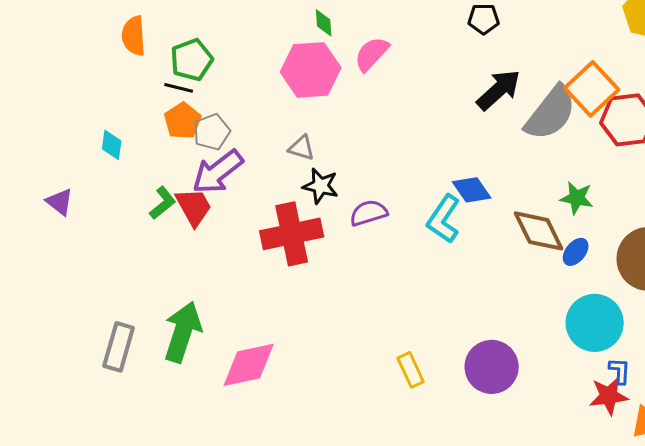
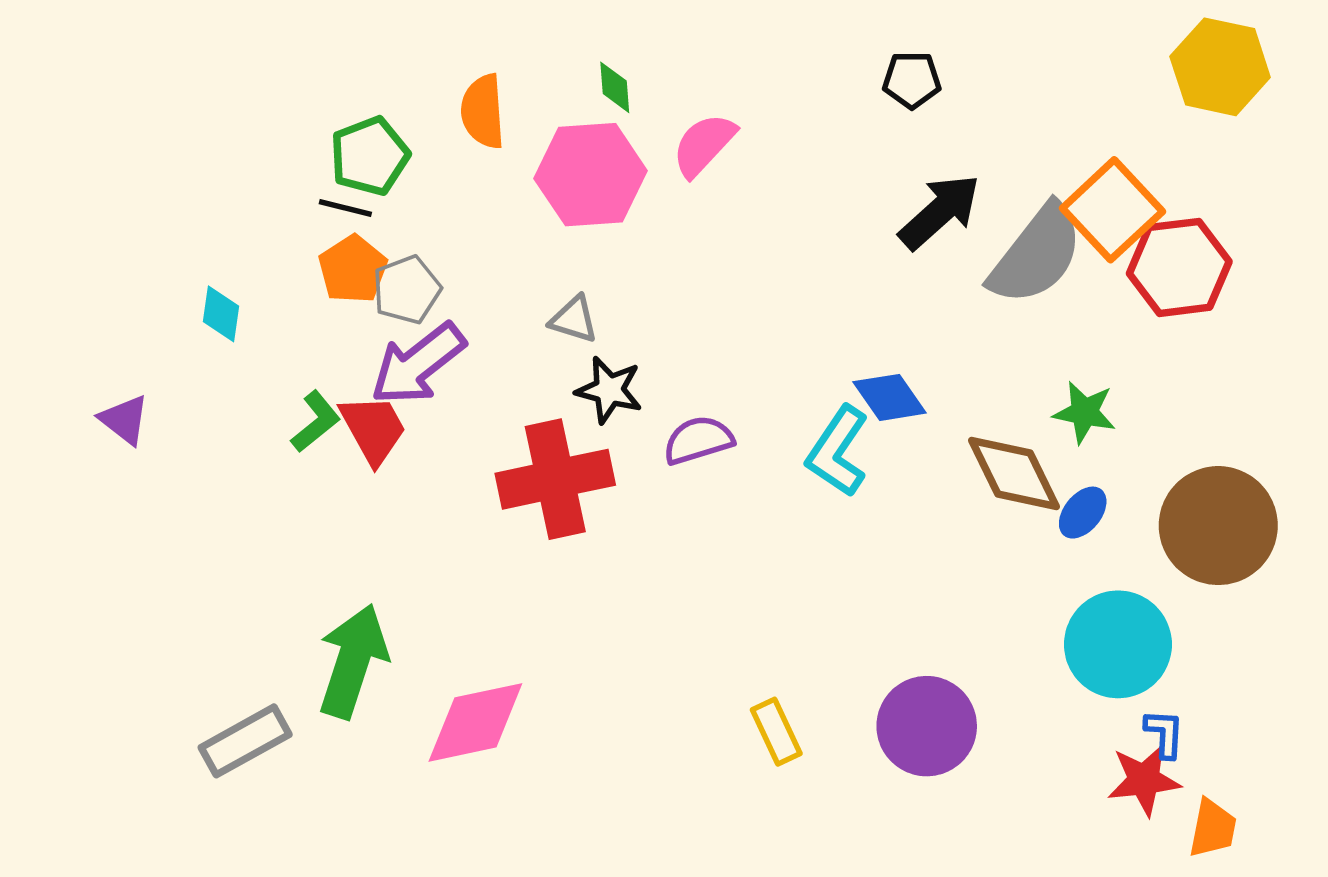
orange semicircle: (134, 36) -> (483, 111), moved
gray rectangle: (119, 347) -> (245, 741), moved, turned 45

